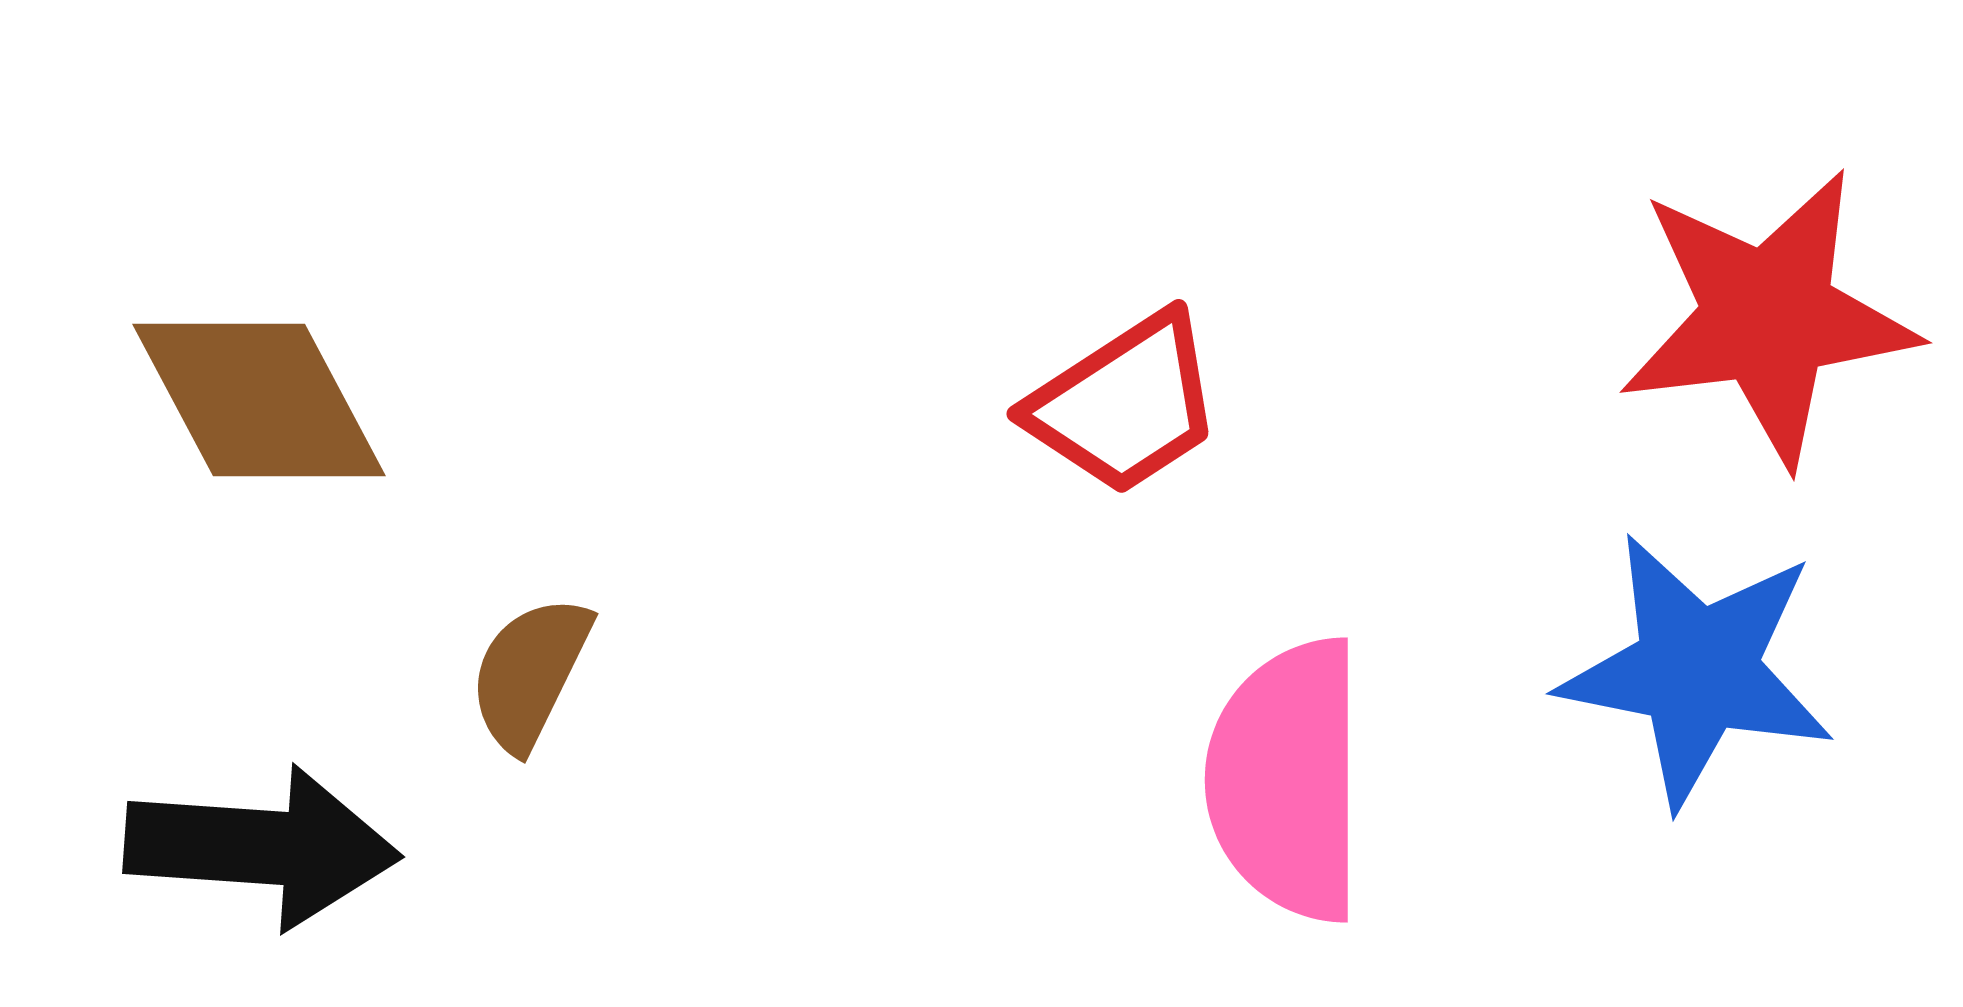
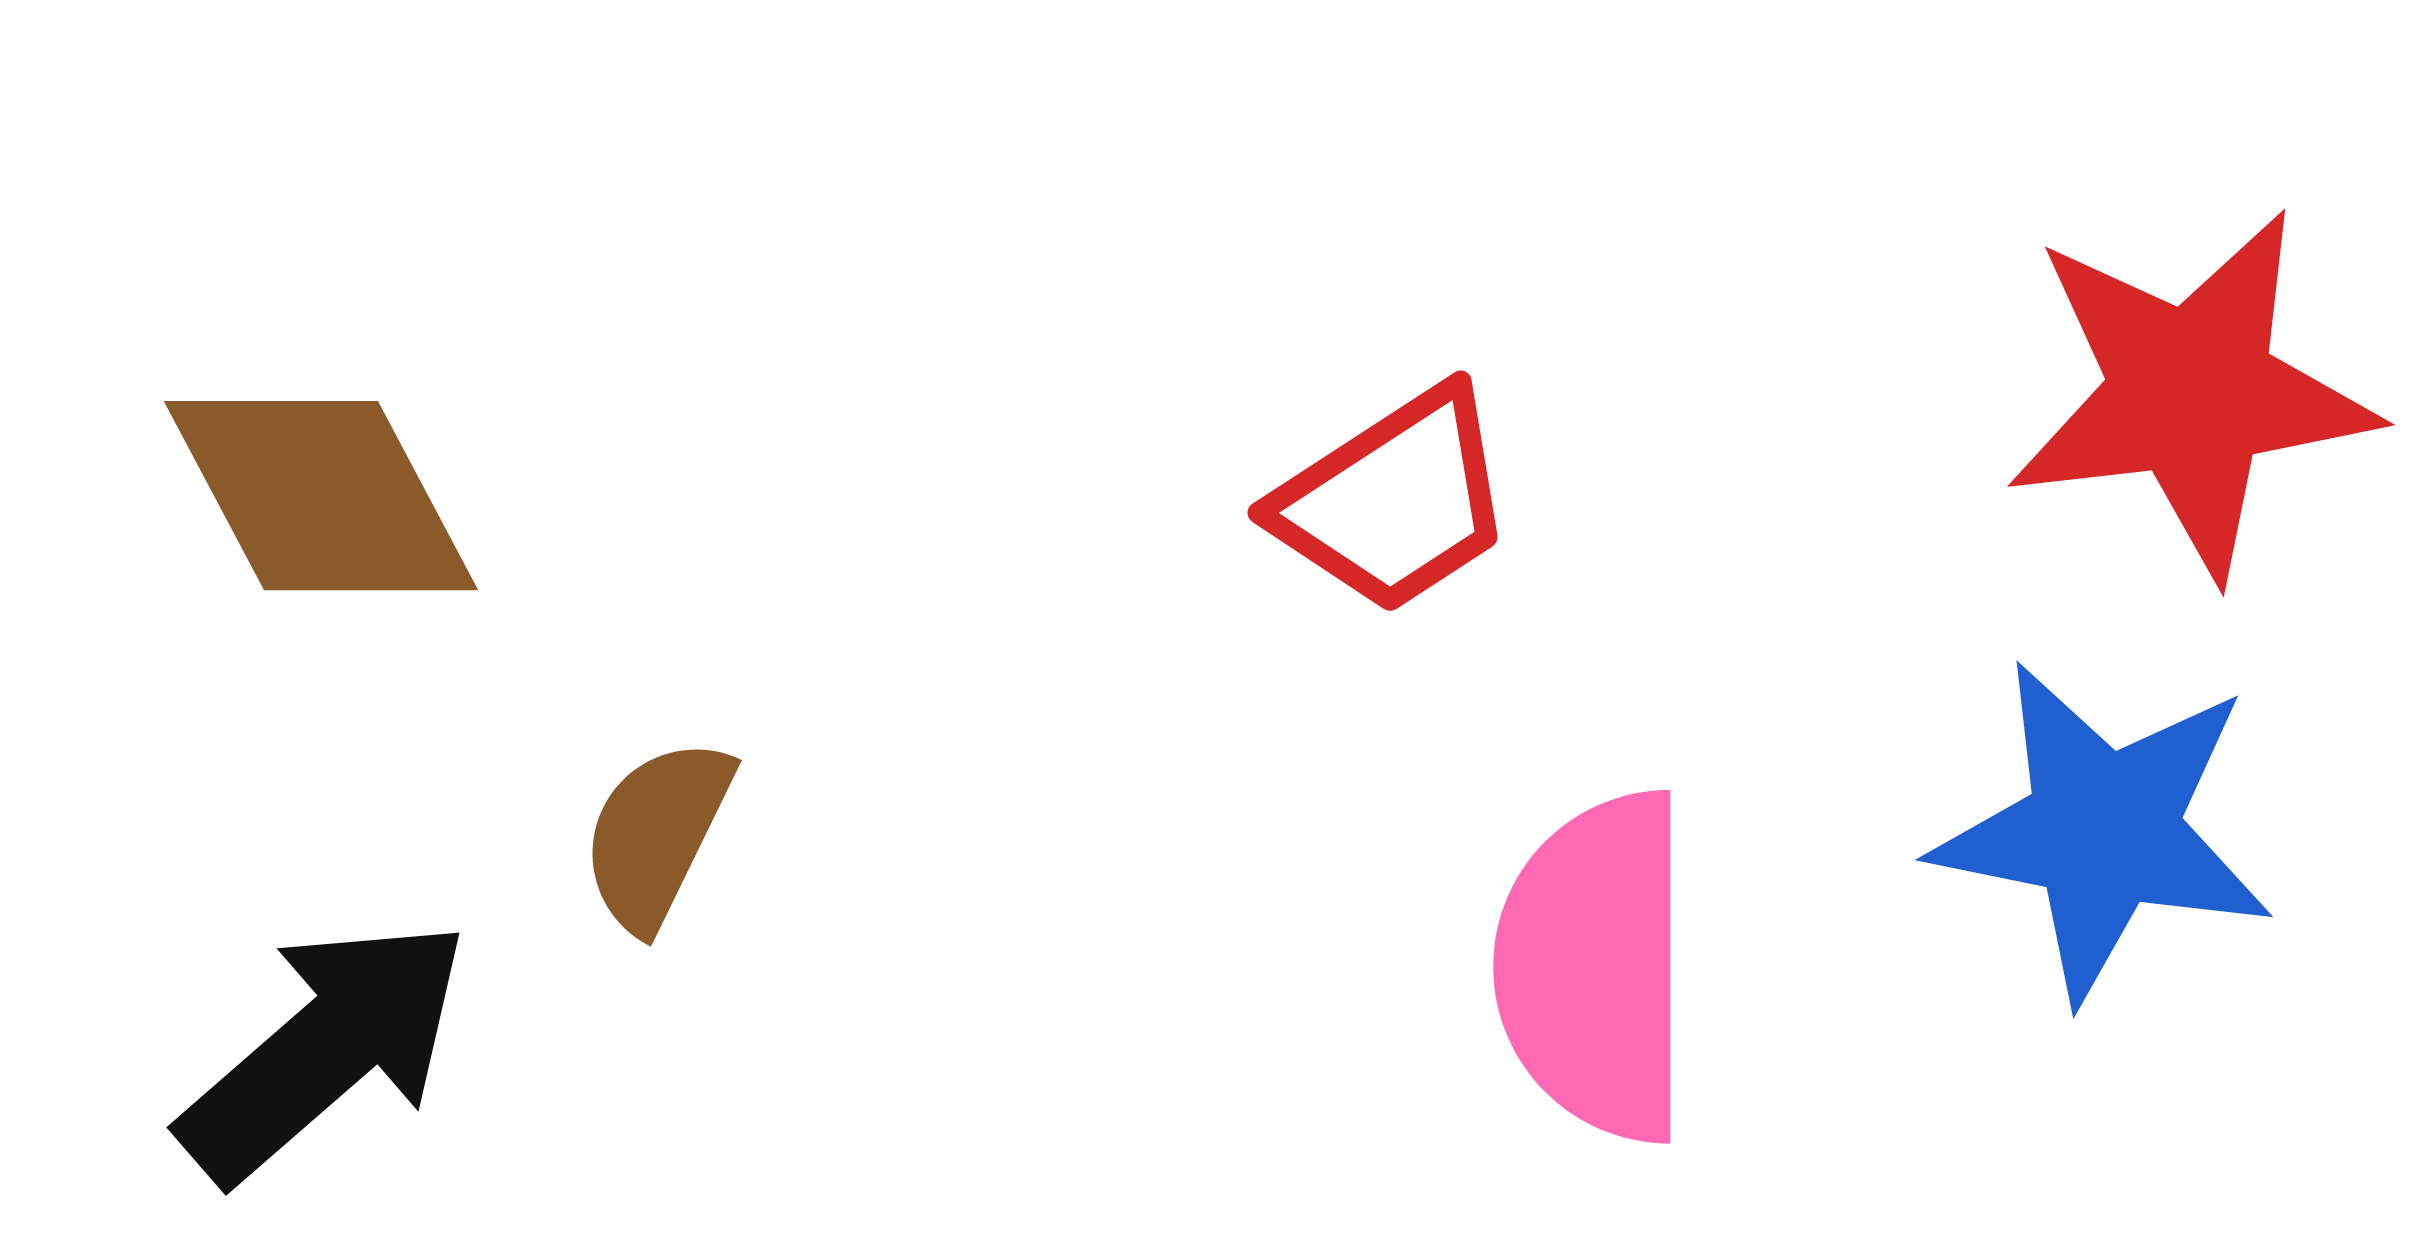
black arrow: (262, 847) -> (325, 1050), turned -45

